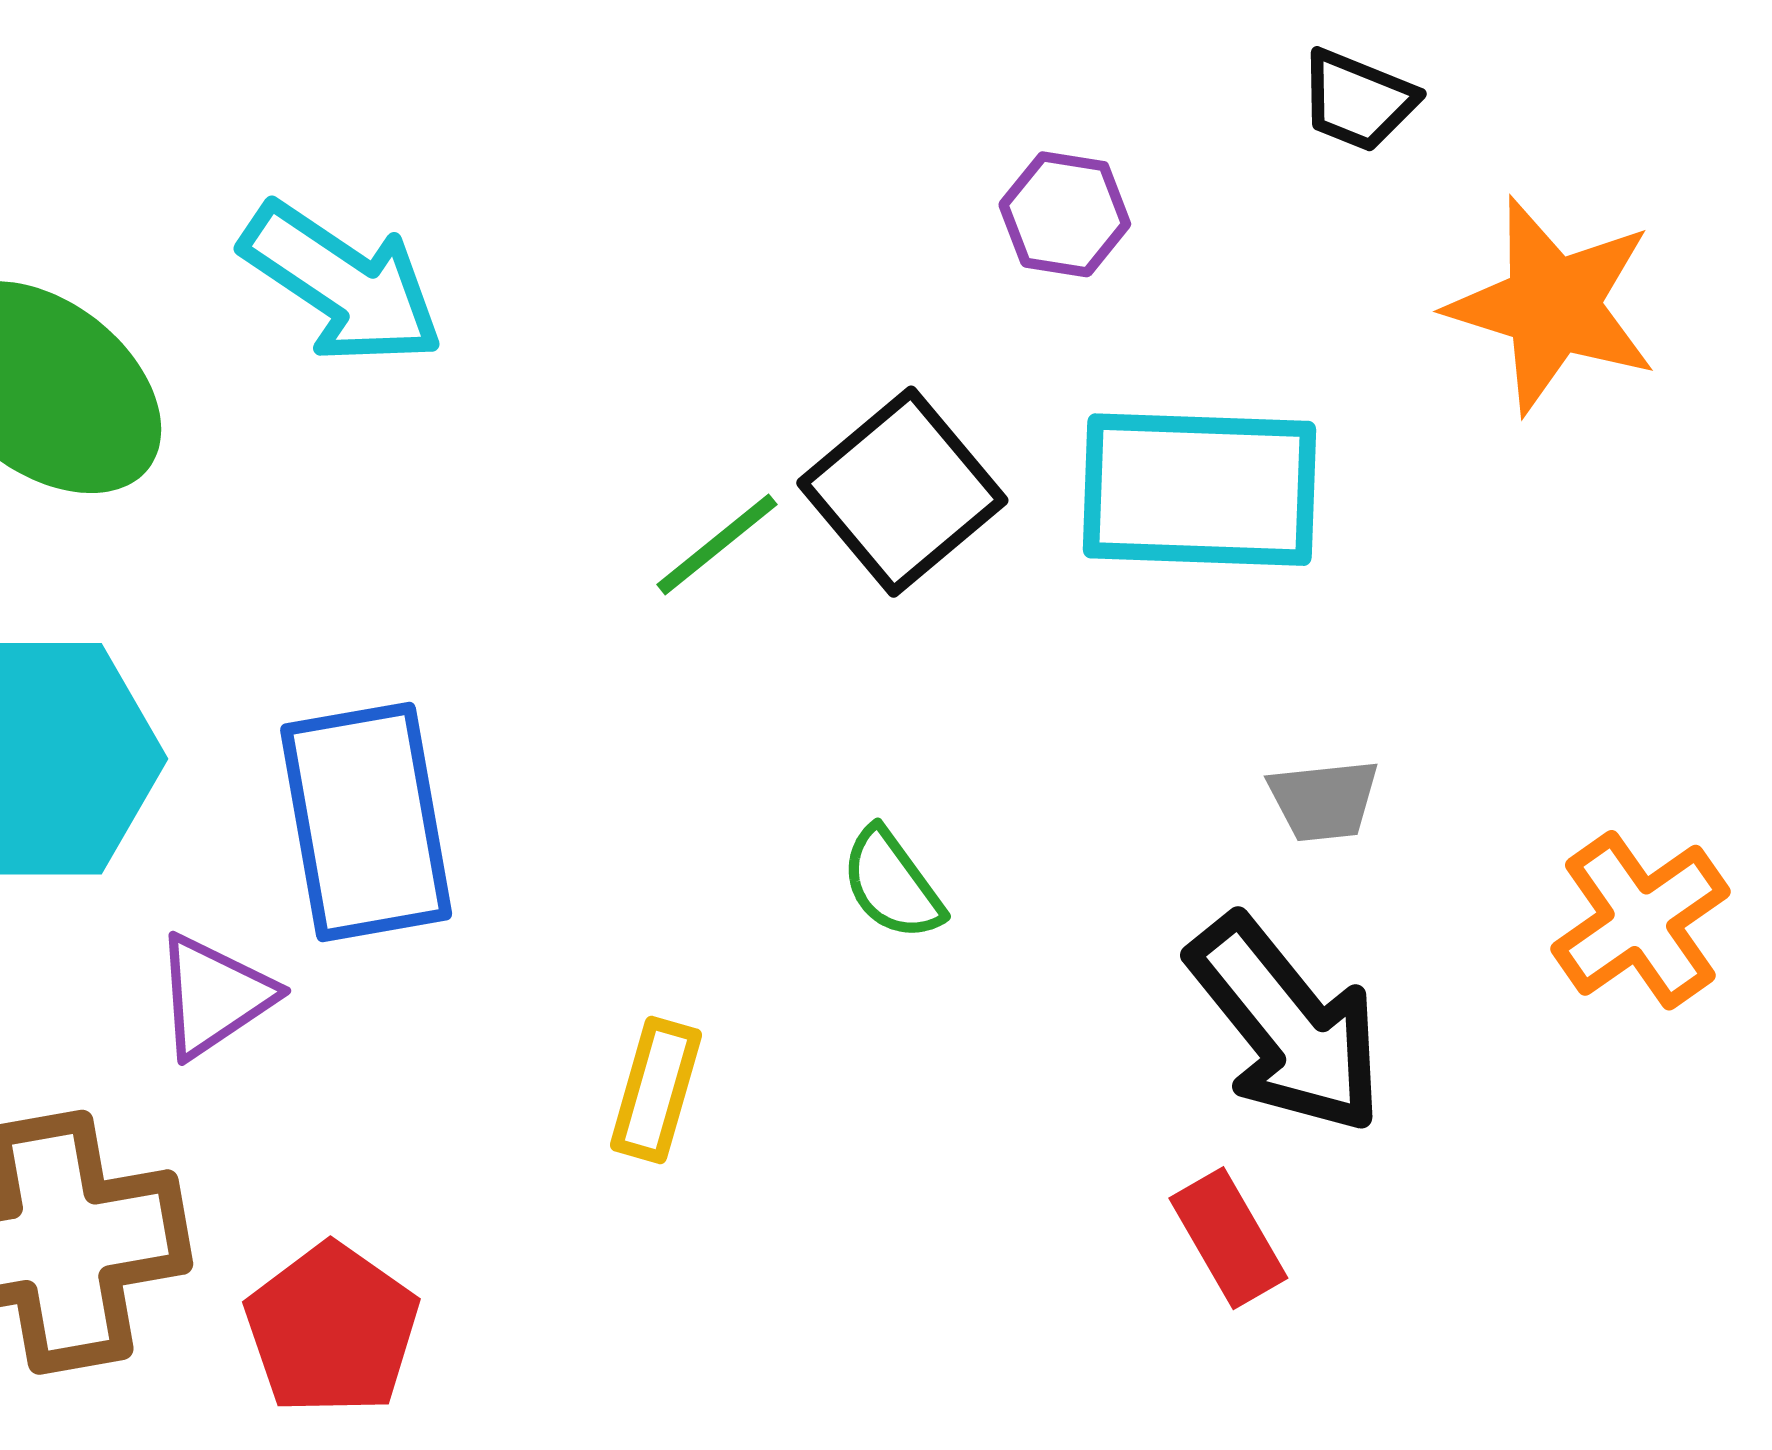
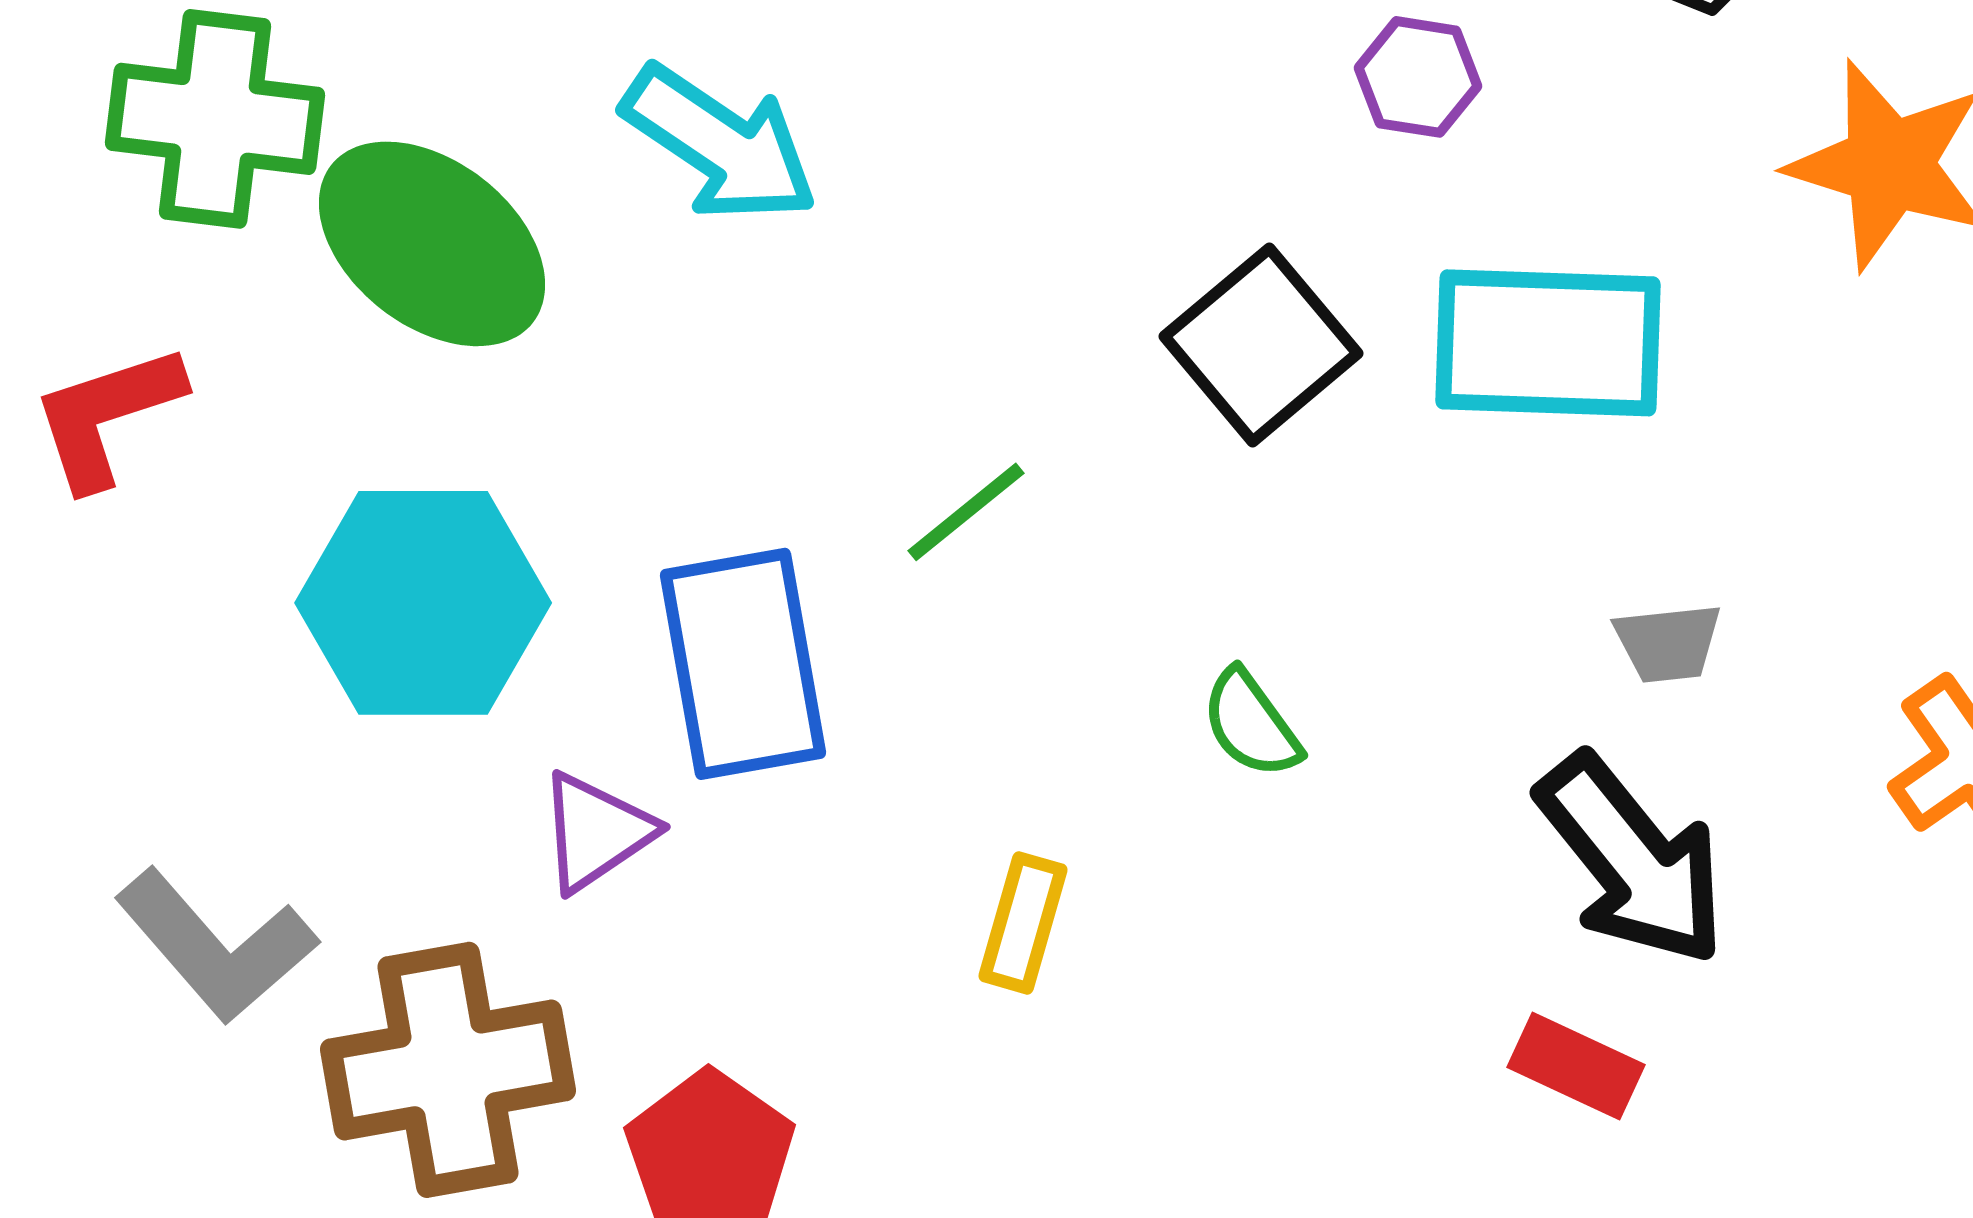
green line: (717, 545) -> (966, 512), moved
red rectangle: (1228, 1238) -> (1576, 1066), turned -35

